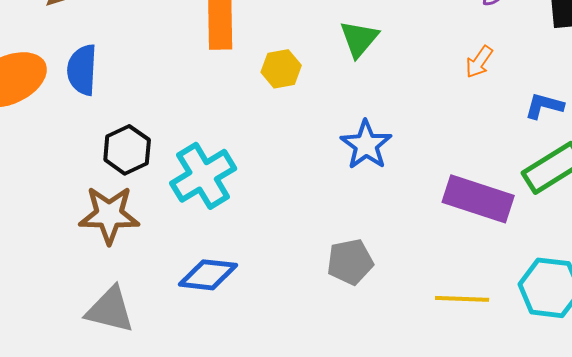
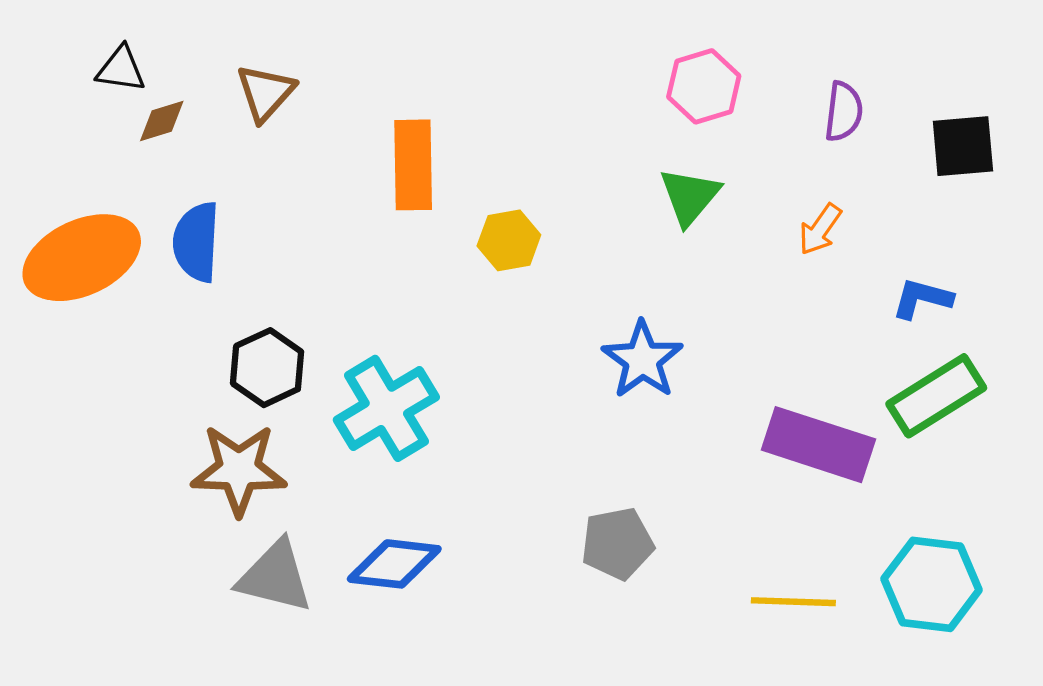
green triangle: (359, 39) -> (690, 196), moved
gray triangle: (110, 310) -> (275, 577), moved

